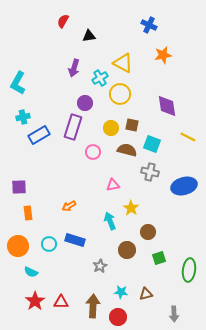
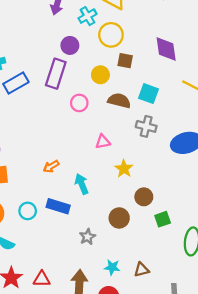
brown square: (132, 125) -> (125, 61), moved
cyan arrow: (110, 221) -> (82, 184), moved
green square: (159, 258) -> (163, 219), moved

